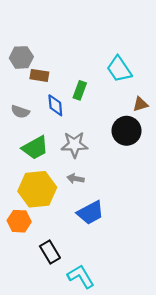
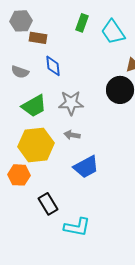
green rectangle: (80, 90) -> (82, 23), moved
cyan L-shape: (81, 276) -> (77, 227), turned 132

